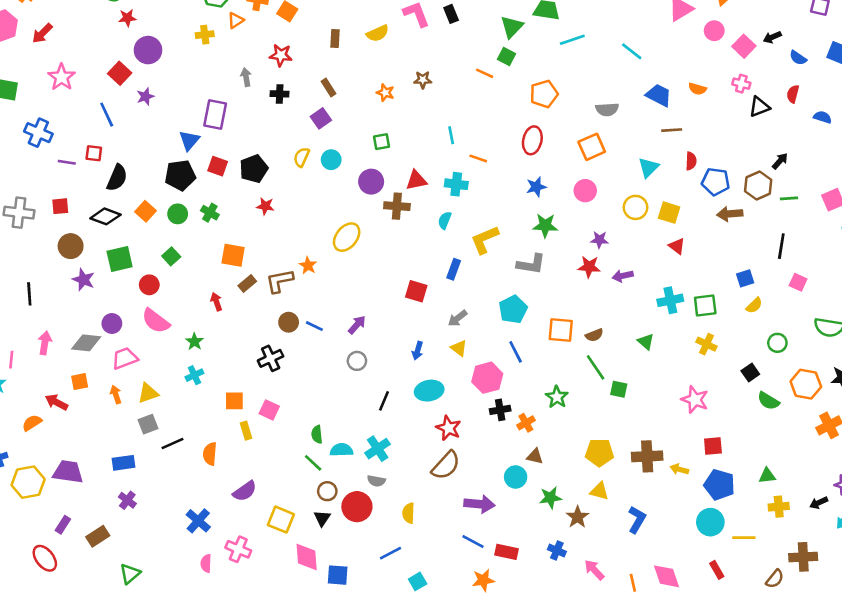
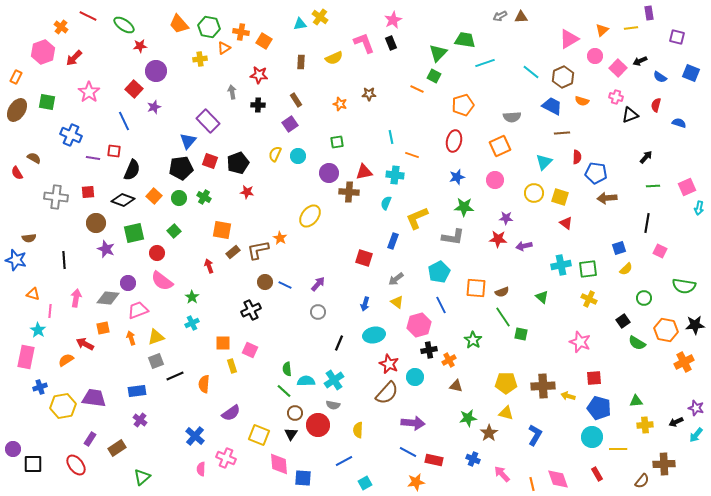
purple rectangle: (215, 115) -> (208, 121), turned -55
brown hexagon: (758, 185) -> (563, 77), moved
cyan circle: (516, 477) -> (415, 377), moved

